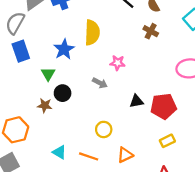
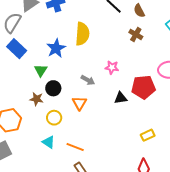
blue rectangle: (21, 51) -> (17, 49), turned -30
pink star: (118, 63) -> (112, 67), moved
red pentagon: (163, 106) -> (143, 87), moved
yellow circle: (104, 129) -> (54, 118), moved
orange triangle: (125, 155) -> (79, 103), moved, turned -35

